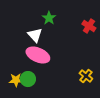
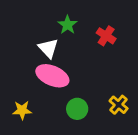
red cross: (89, 26) -> (106, 36), moved
green circle: (28, 79) -> (77, 109), moved

